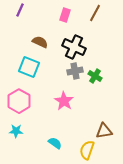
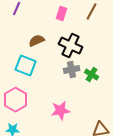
brown semicircle: (40, 42) -> (37, 41), turned -49
pink star: (64, 101) -> (61, 111), moved, turned 30

